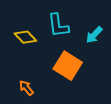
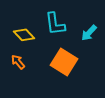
orange arrow: (26, 88) -> (18, 62), moved

